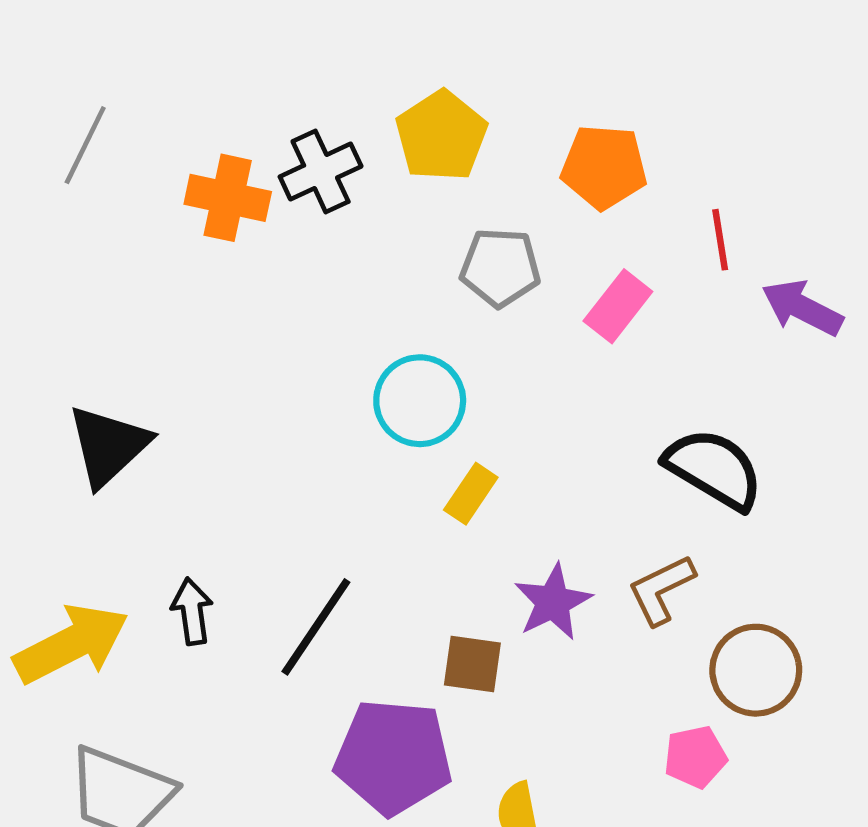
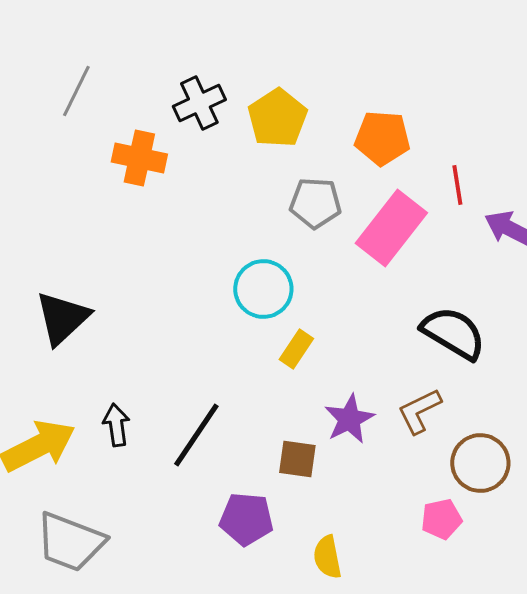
gray line: (85, 145) -> (76, 91), moved
black cross: (321, 172) -> (199, 103), moved
pink rectangle: (618, 306) -> (391, 228), size x1.6
purple pentagon: (393, 757) -> (246, 519), size x0.7

